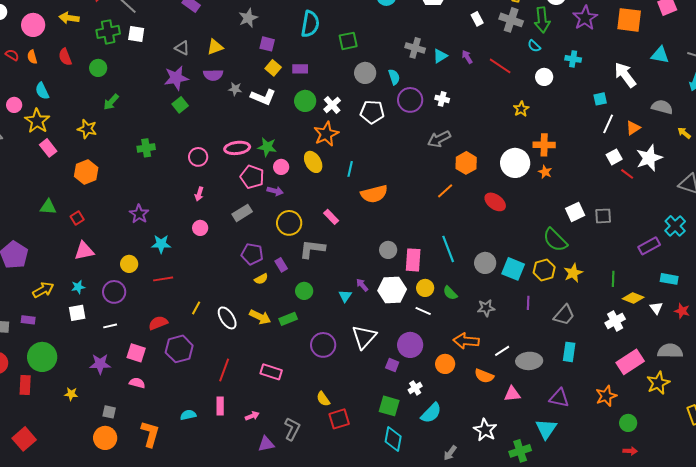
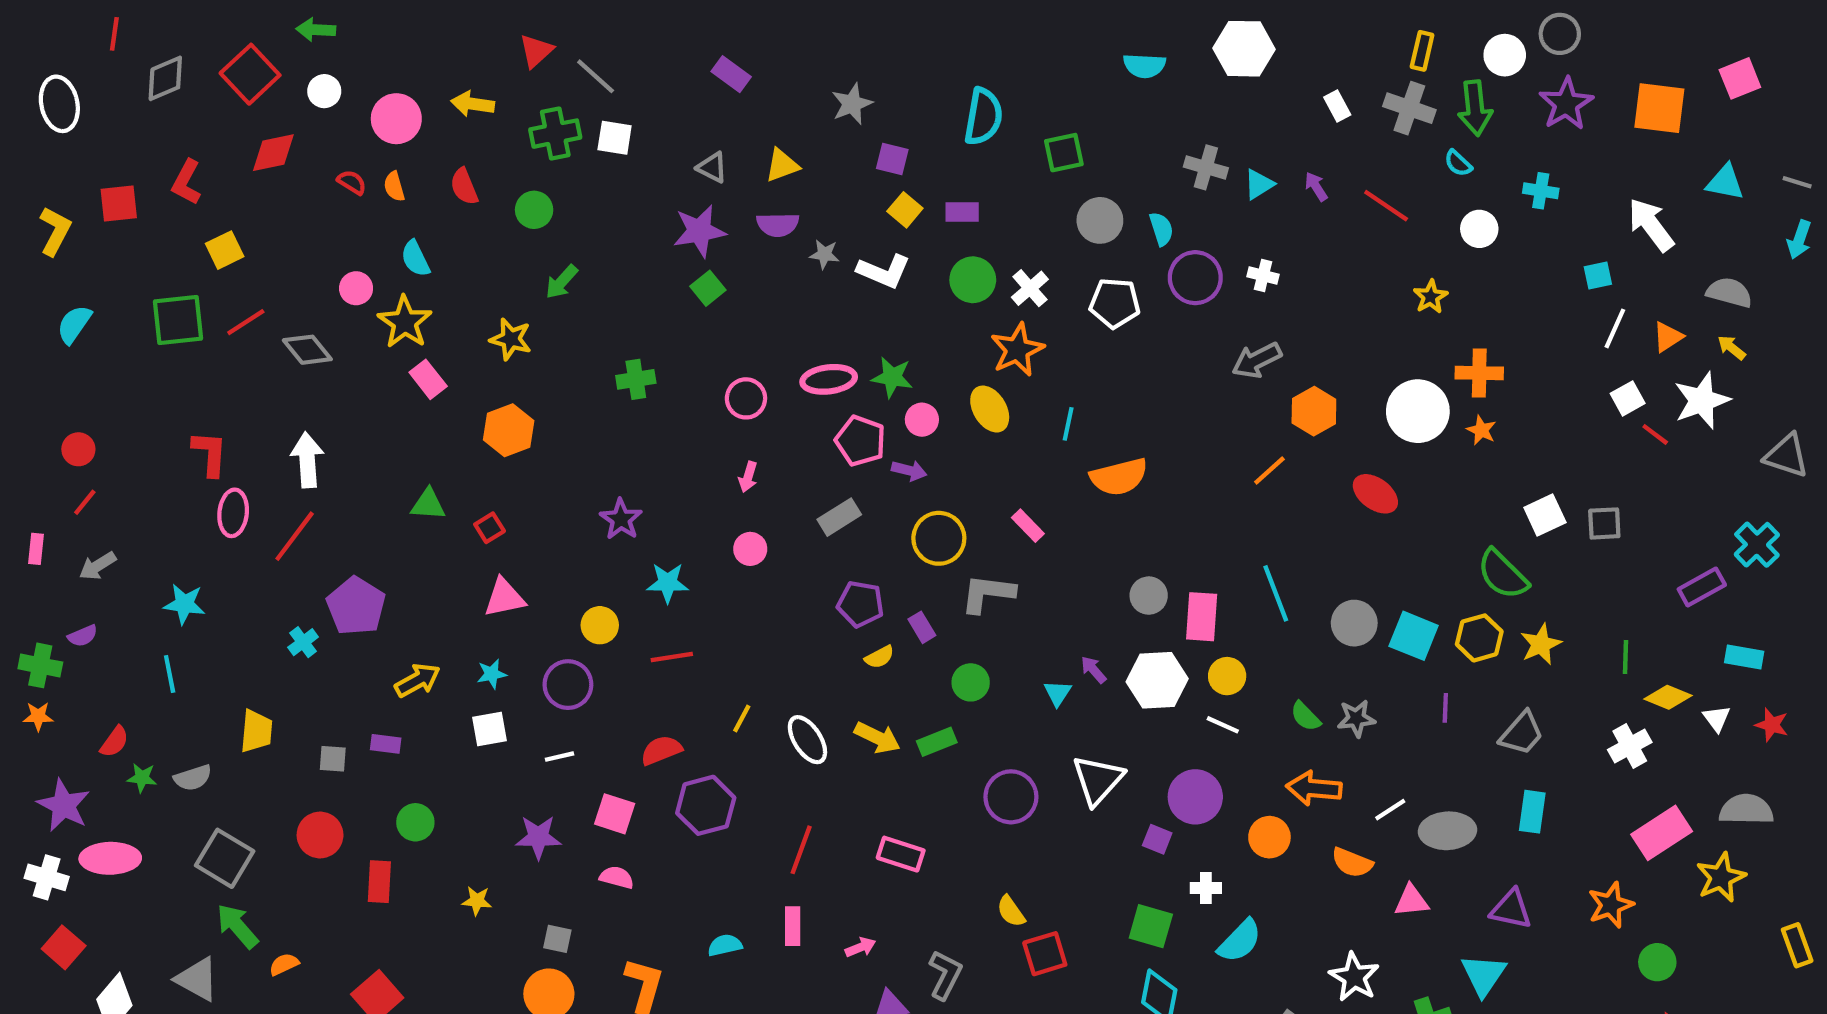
yellow arrow: (684, 133) -> (1731, 348), moved
green semicircle: (450, 293) -> (1305, 716), moved
green circle: (42, 357) -> (415, 822), size x0.6
white cross: (415, 388) -> (1206, 888), turned 32

